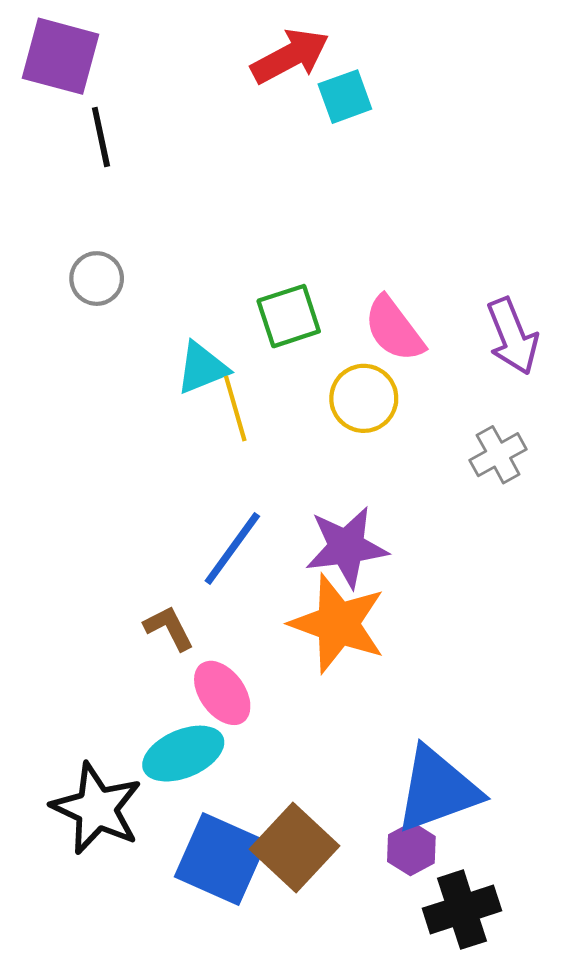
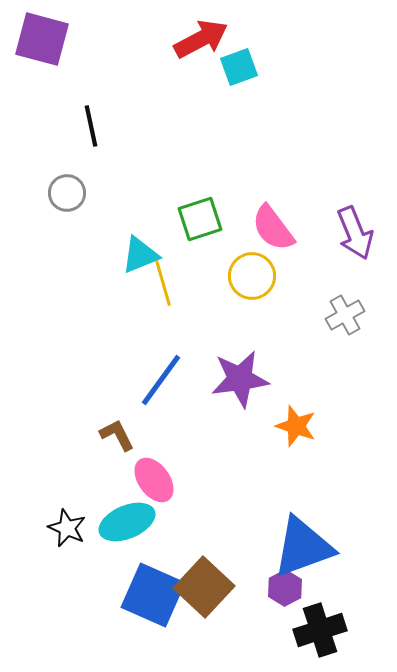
black line: (101, 137) -> (91, 126), moved
orange star: (338, 624) -> (296, 426), moved, size x0.6
black star: (97, 808) -> (67, 528), moved, size x0.6

